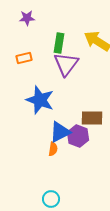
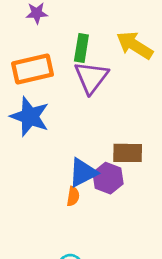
orange rectangle: (24, 58) -> (33, 69), size x1.8
blue star: (40, 100) -> (30, 117), moved

